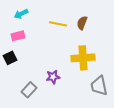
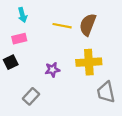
cyan arrow: (21, 14) -> (22, 15), turned -80
brown semicircle: (82, 23) -> (88, 25), size x1.5
purple star: (53, 77) -> (52, 70), moved

